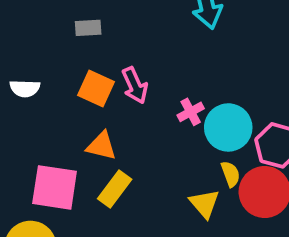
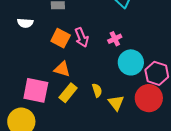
white semicircle: (25, 88) -> (25, 23), moved
pink cross: (191, 112) -> (115, 39), moved
yellow semicircle: (231, 174) -> (97, 90), moved

